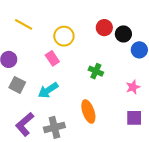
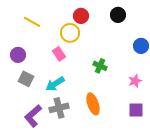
red circle: (104, 28) -> (81, 16), moved
black circle: (123, 34) -> (118, 15), moved
gray cross: (54, 127) -> (59, 108), moved

